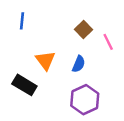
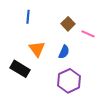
blue line: (22, 21) -> (28, 17), moved
pink line: (108, 42) -> (88, 34), turned -40

